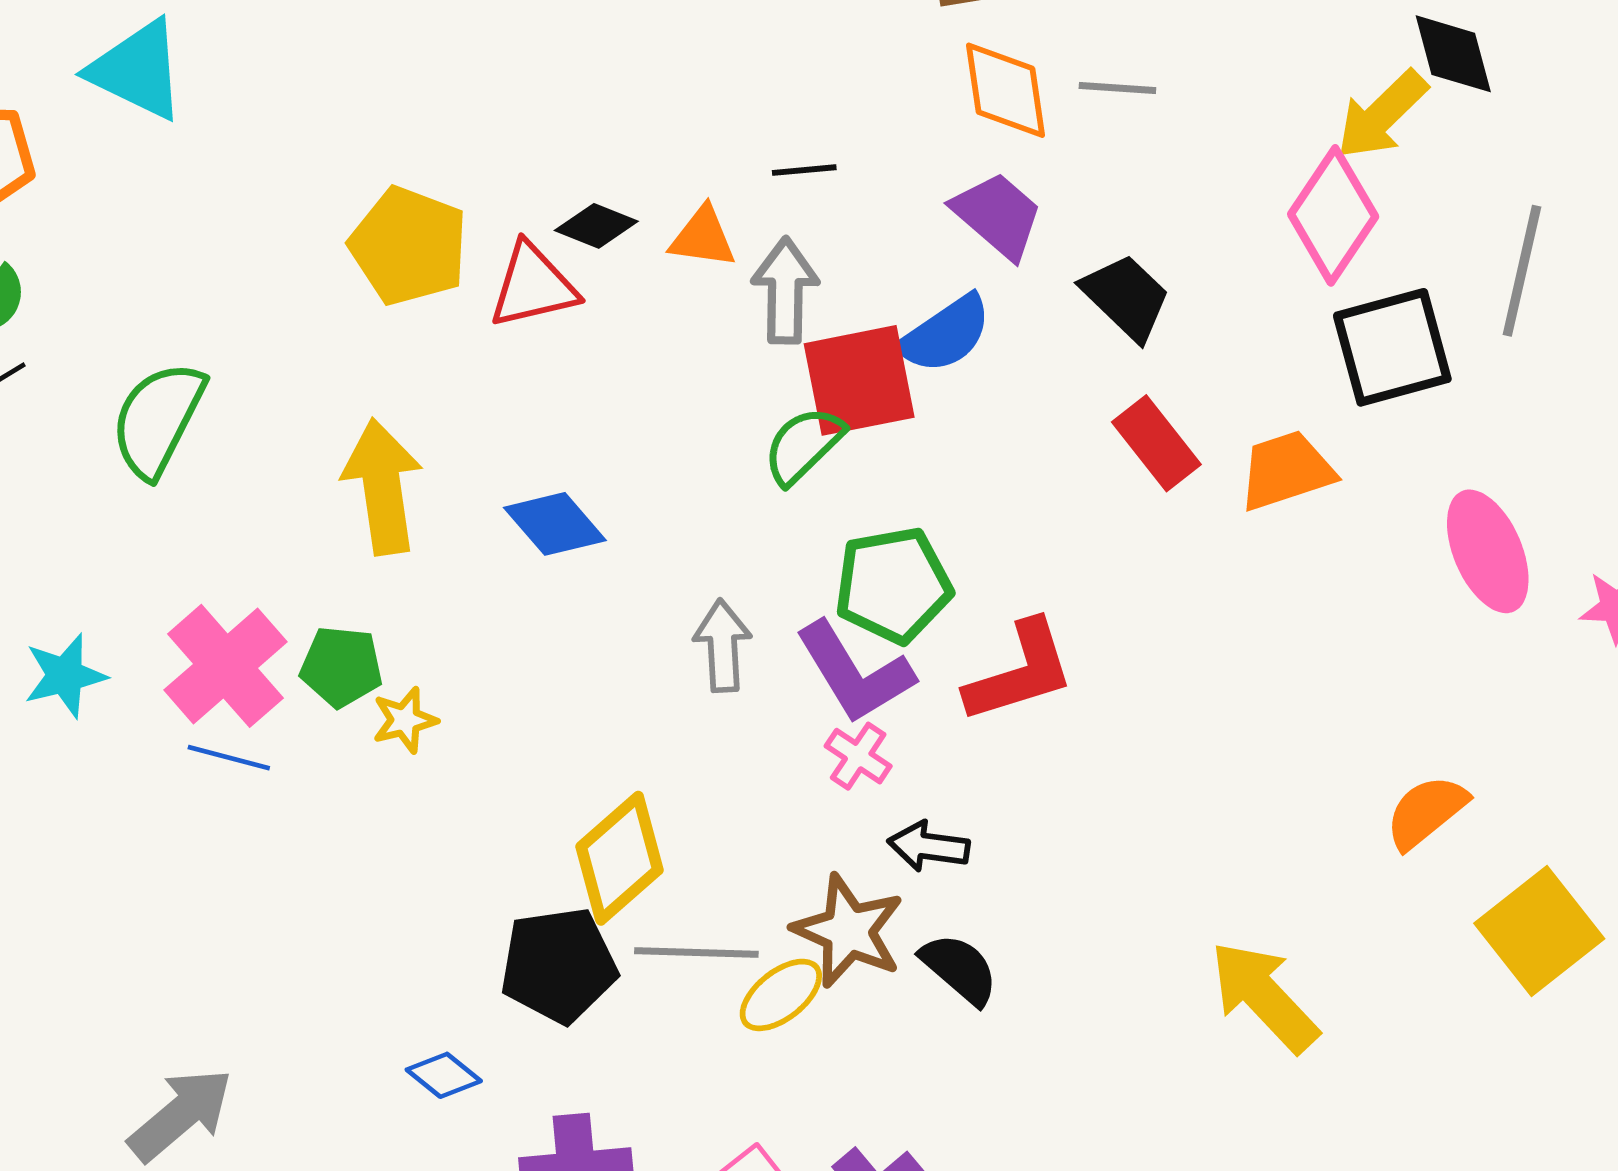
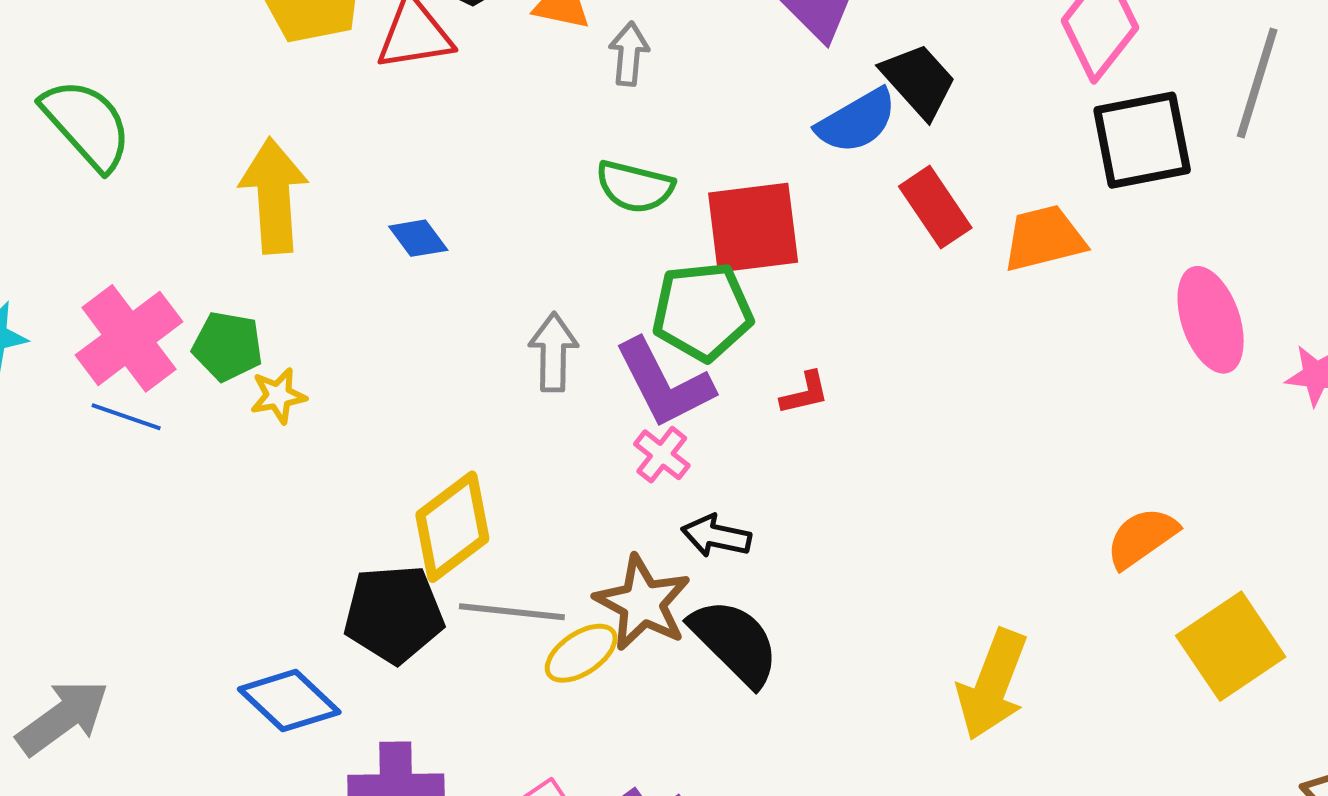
gray arrow: (785, 291) -> (629, 54), size x0.7
blue semicircle: (945, 334) -> (857, 121), moved
red square: (859, 380) -> (753, 228), moved
green semicircle: (158, 419) -> (87, 124), turned 107
green semicircle: (804, 445) -> (635, 187), turned -126
blue diamond: (555, 524) -> (418, 238), size x0.7
red L-shape: (1020, 672) -> (805, 393), size x0.5
black semicircle: (959, 969) -> (735, 642), size x1.4
yellow arrow: (1264, 997) -> (992, 685), turned -120
blue diamond: (444, 1075) -> (289, 701), size x1.6

